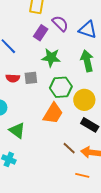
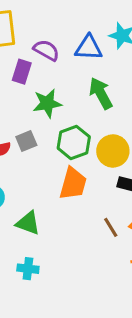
brown line: (69, 148) -> (111, 227), turned 32

